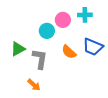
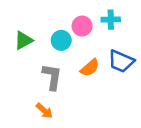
green triangle: (18, 49) -> (23, 40), moved
orange semicircle: (69, 52) -> (90, 68), turned -84

